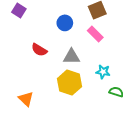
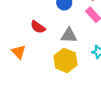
orange triangle: (26, 99) -> (19, 52), moved

